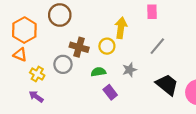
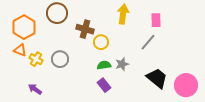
pink rectangle: (152, 12) -> (156, 20), moved
yellow arrow: (121, 28) -> (123, 14), moved
brown cross: (79, 47) -> (85, 29), moved
green semicircle: (98, 72) -> (104, 65), moved
yellow cross: (37, 74) -> (36, 59), moved

